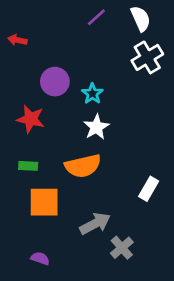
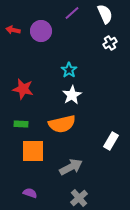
white cross: (147, 57) -> (110, 43), size x0.6
purple circle: (55, 82) -> (41, 31), moved
gray cross: (122, 248) -> (79, 198), moved

